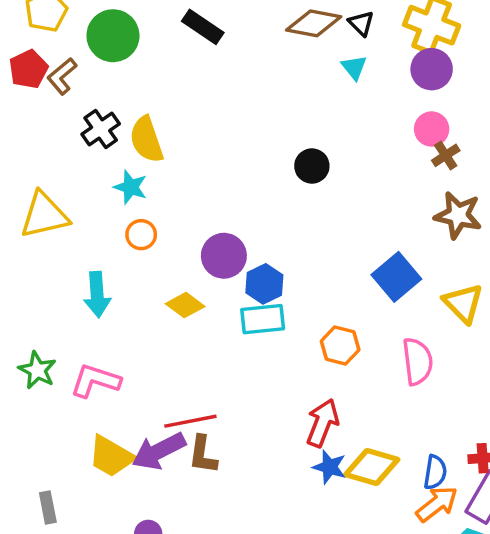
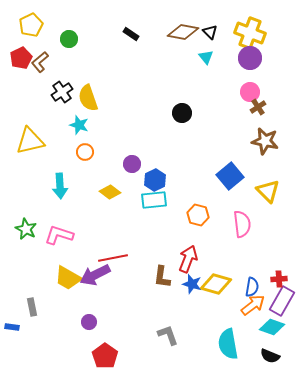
black rectangle: (203, 27) -> (131, 34), moved, size x0.7
green circle: (113, 36) -> (69, 39), size x0.6
purple circle: (224, 256) -> (132, 164), size x0.7
brown L-shape: (203, 455) -> (162, 277), moved

